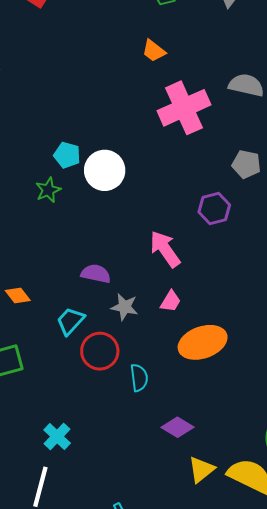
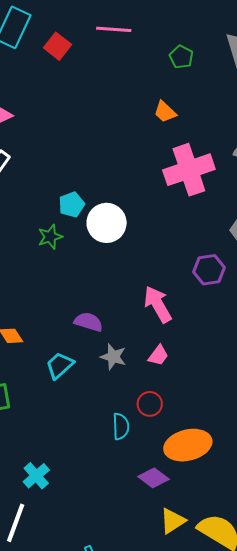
cyan pentagon: (67, 155) -> (72, 205), turned 30
orange ellipse: (203, 342) -> (188, 445), moved
red circle: (100, 351) -> (150, 404), moved, size x0.7

